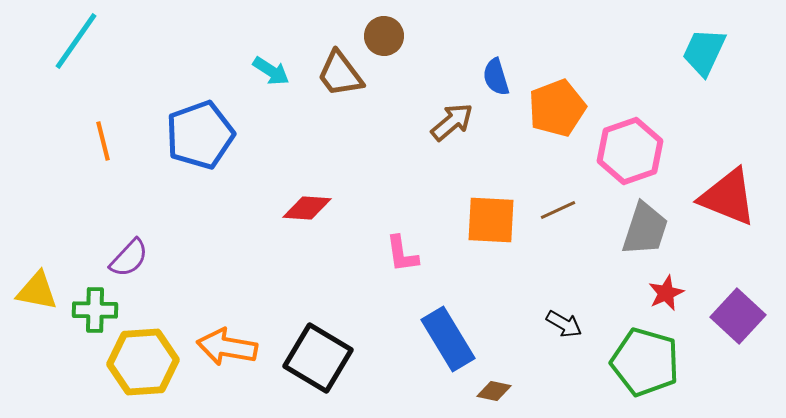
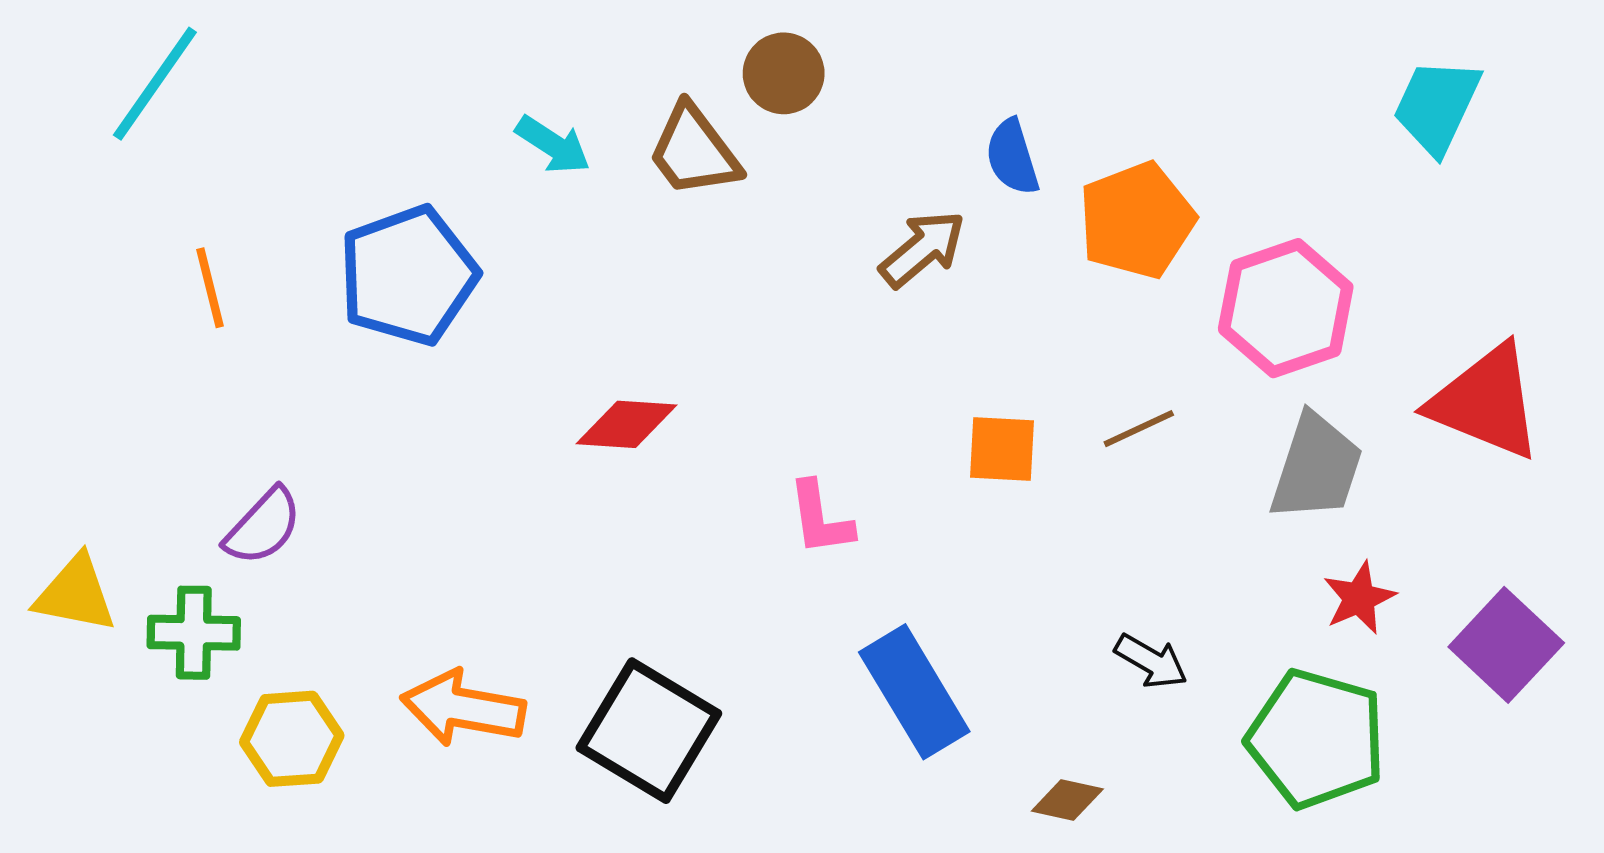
orange square: (491, 220) -> (1002, 449), size x0.7
yellow hexagon: (143, 362) -> (292, 739), size x0.7
brown diamond: (494, 391) -> (1067, 800), moved

